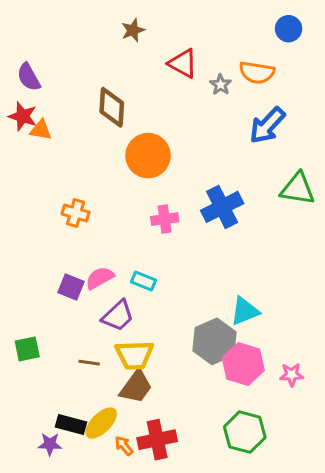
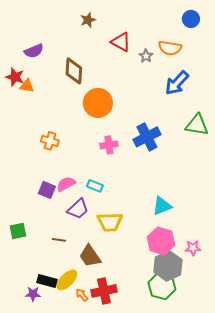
purple semicircle: (29, 77) -> (34, 51), moved, turned -84
gray hexagon: (215, 341) -> (168, 266), moved
yellow trapezoid: (134, 355) -> (110, 222), moved
brown trapezoid: (136, 387) -> (90, 256), turned 110

